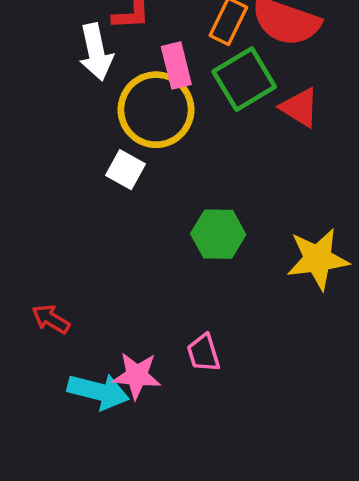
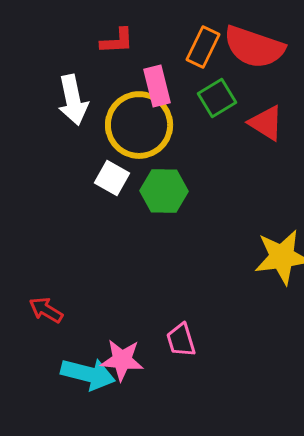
white arrow: (96, 52) -> (73, 100), moved
green square: (244, 79) -> (217, 98), size x0.7
green hexagon: (218, 234) -> (164, 191), moved

